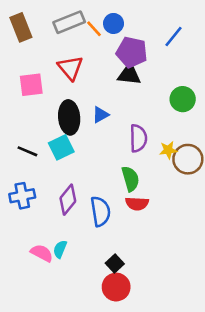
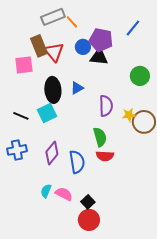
blue circle: (113, 23) -> (83, 47), moved
brown rectangle: (21, 27) -> (39, 46), moved
pink semicircle: (42, 253) -> (64, 194), moved

